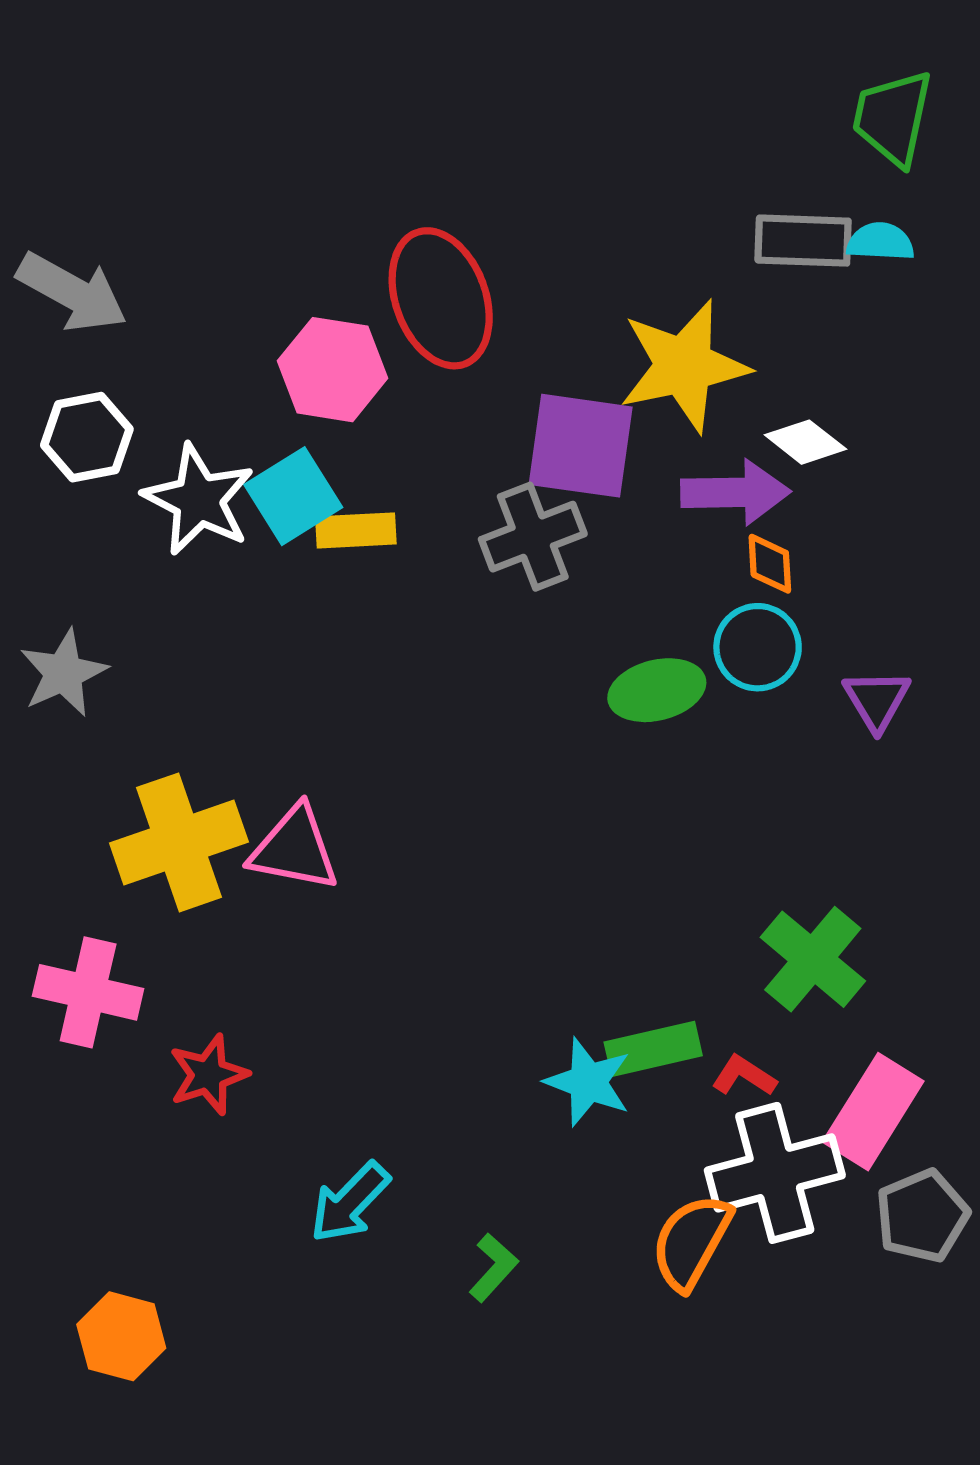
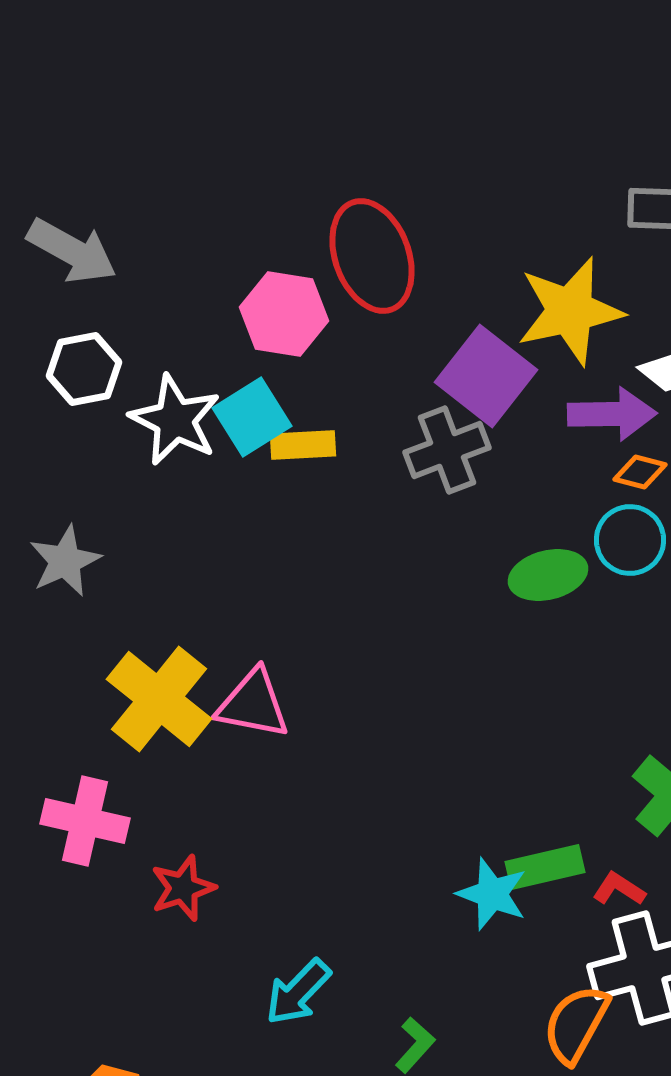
purple square: (581, 446) -> (486, 376), turned 30
orange diamond: (770, 564) -> (640, 472), turned -72
yellow cross: (179, 842) -> (159, 699), turned -32

